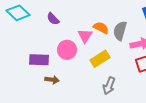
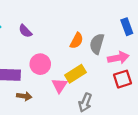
orange semicircle: (101, 28) -> (77, 41), turned 91
pink triangle: (85, 36) -> (59, 85), moved

